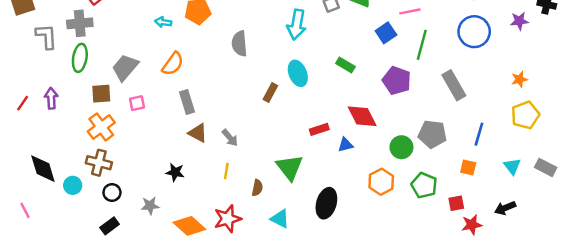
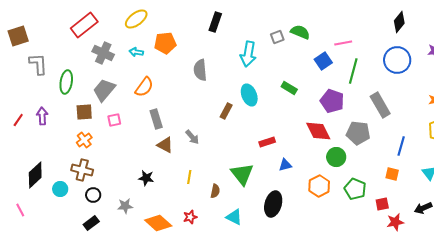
gray cross: (80, 23) -> (103, 53), moved, turned 30
red diamond: (362, 116) -> (318, 131), moved
orange cross: (101, 127) -> (84, 140), size x0.7
gray pentagon: (432, 134) -> (358, 133), moved
gray arrow: (230, 138) -> (192, 137), moved
blue triangle: (345, 145) -> (285, 165), moved
black diamond: (43, 169) -> (35, 175), turned 64
red star: (228, 219) -> (190, 217), size x0.6

